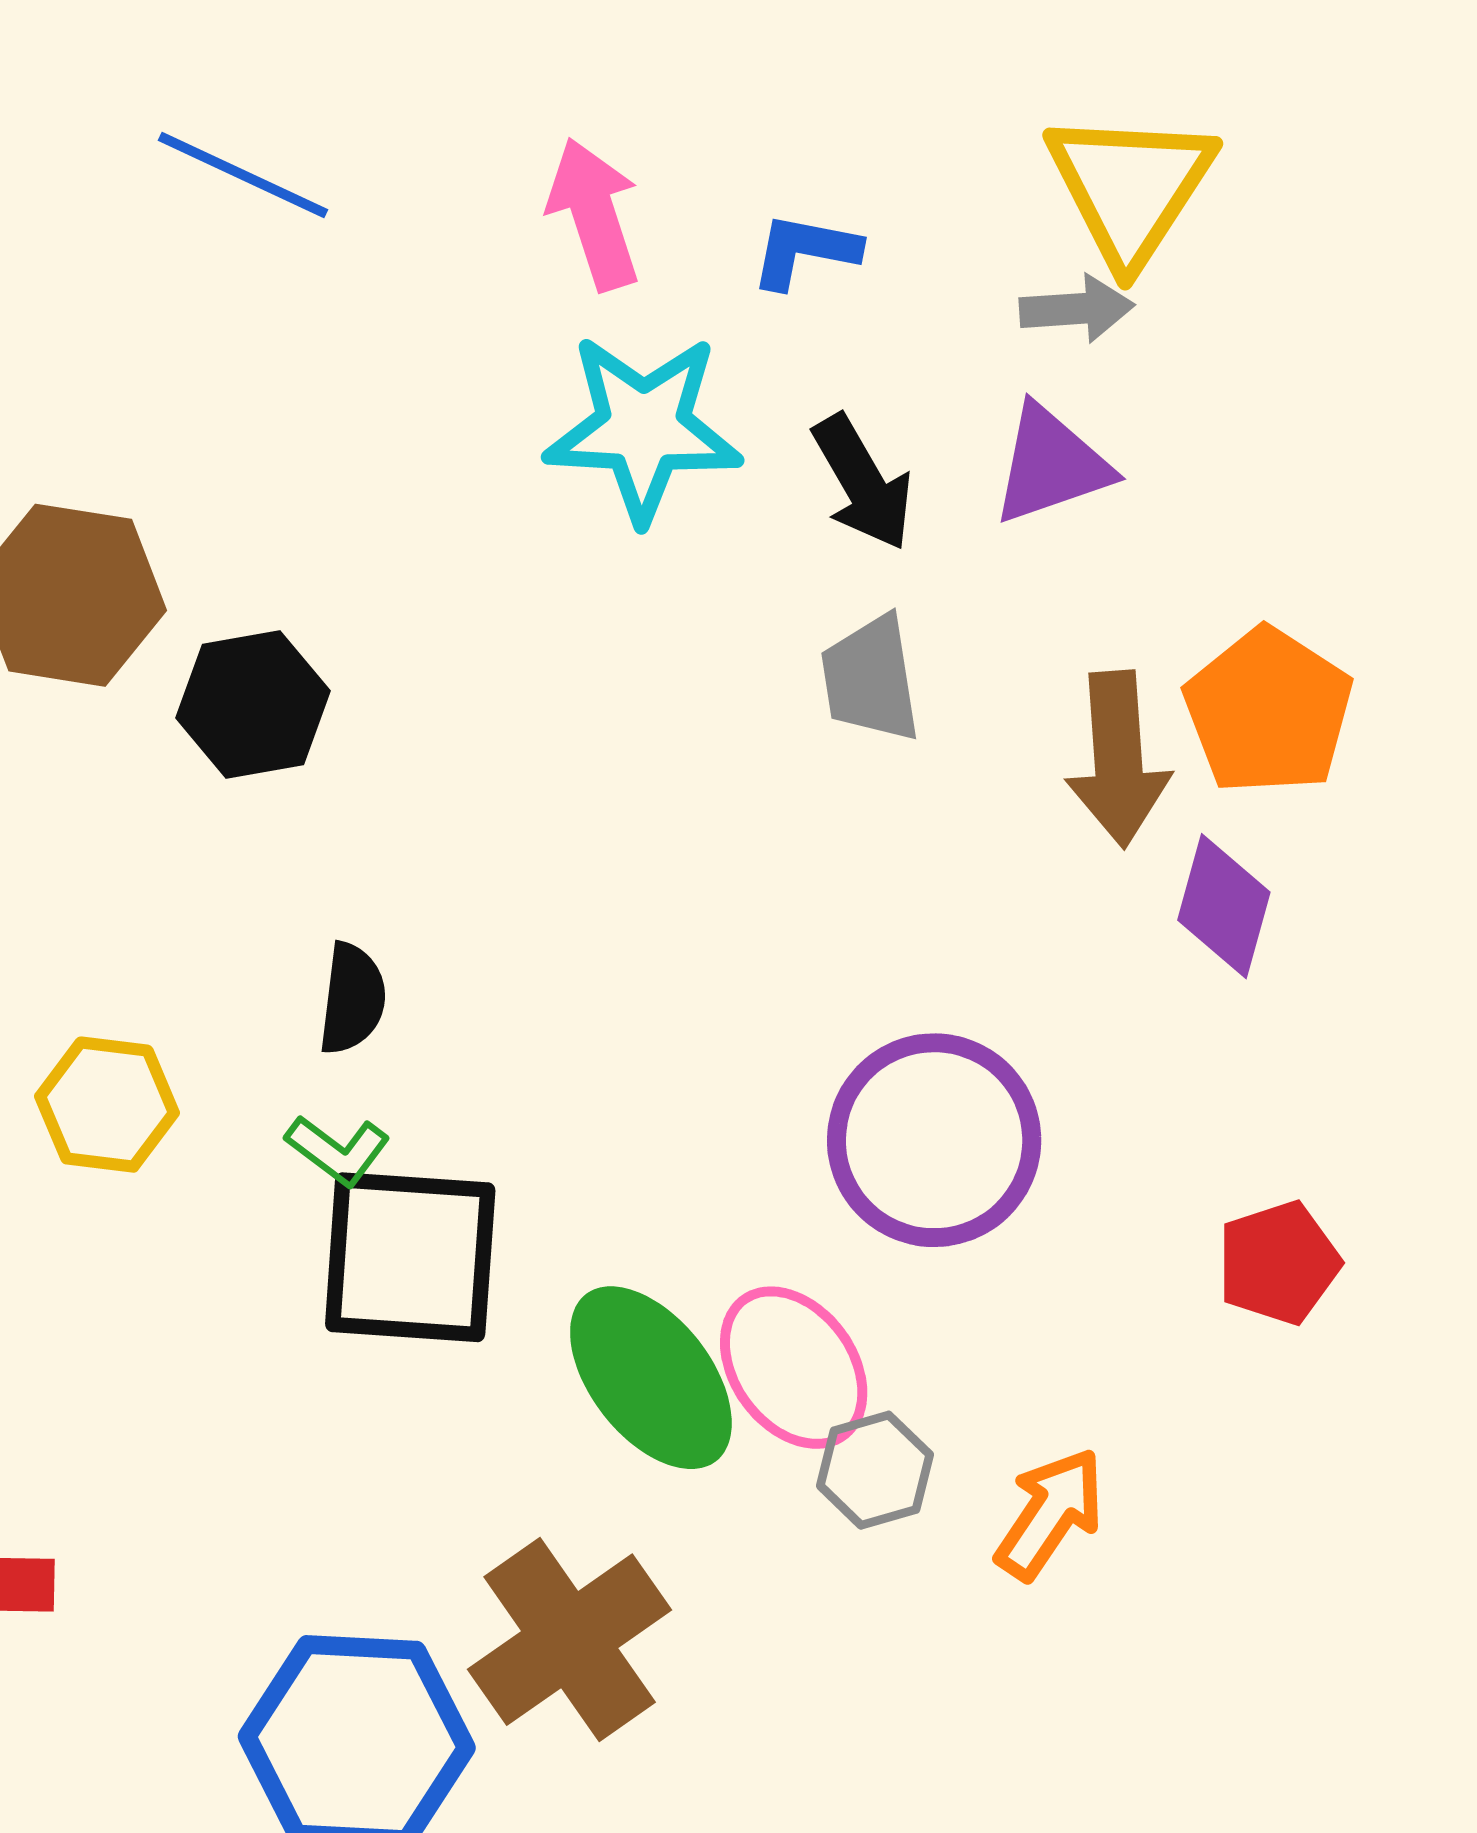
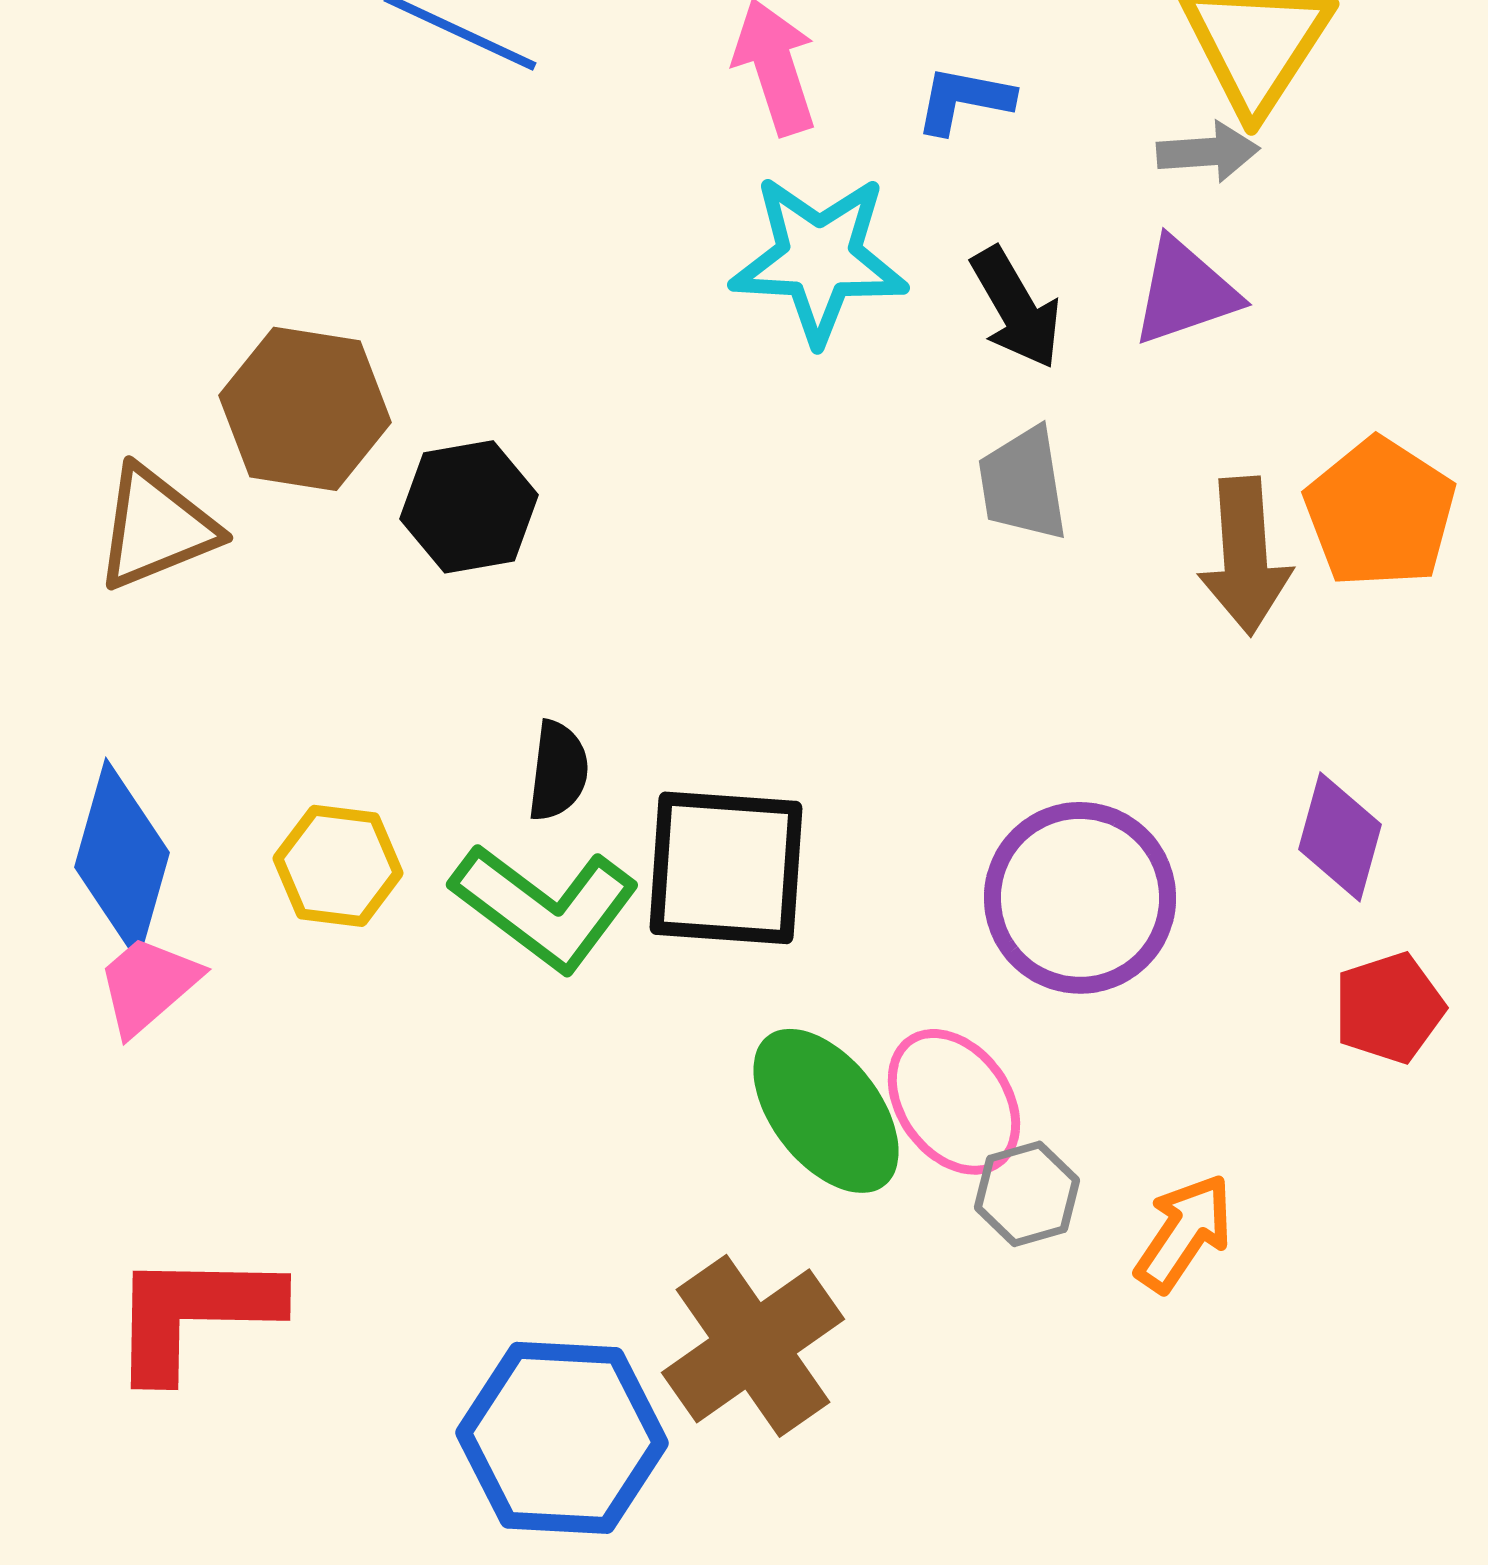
purple diamond: (1224, 906) -> (1340, 837), moved
green L-shape: (338, 1150) -> (545, 907), size x2.0
black square: (410, 1257) -> (726, 868), moved

